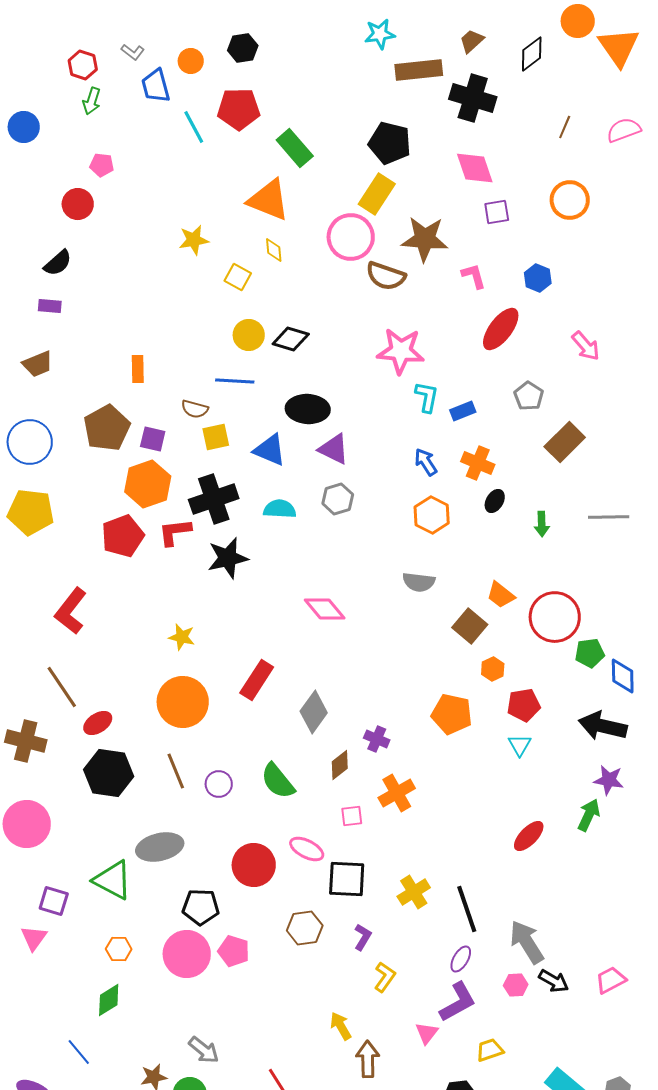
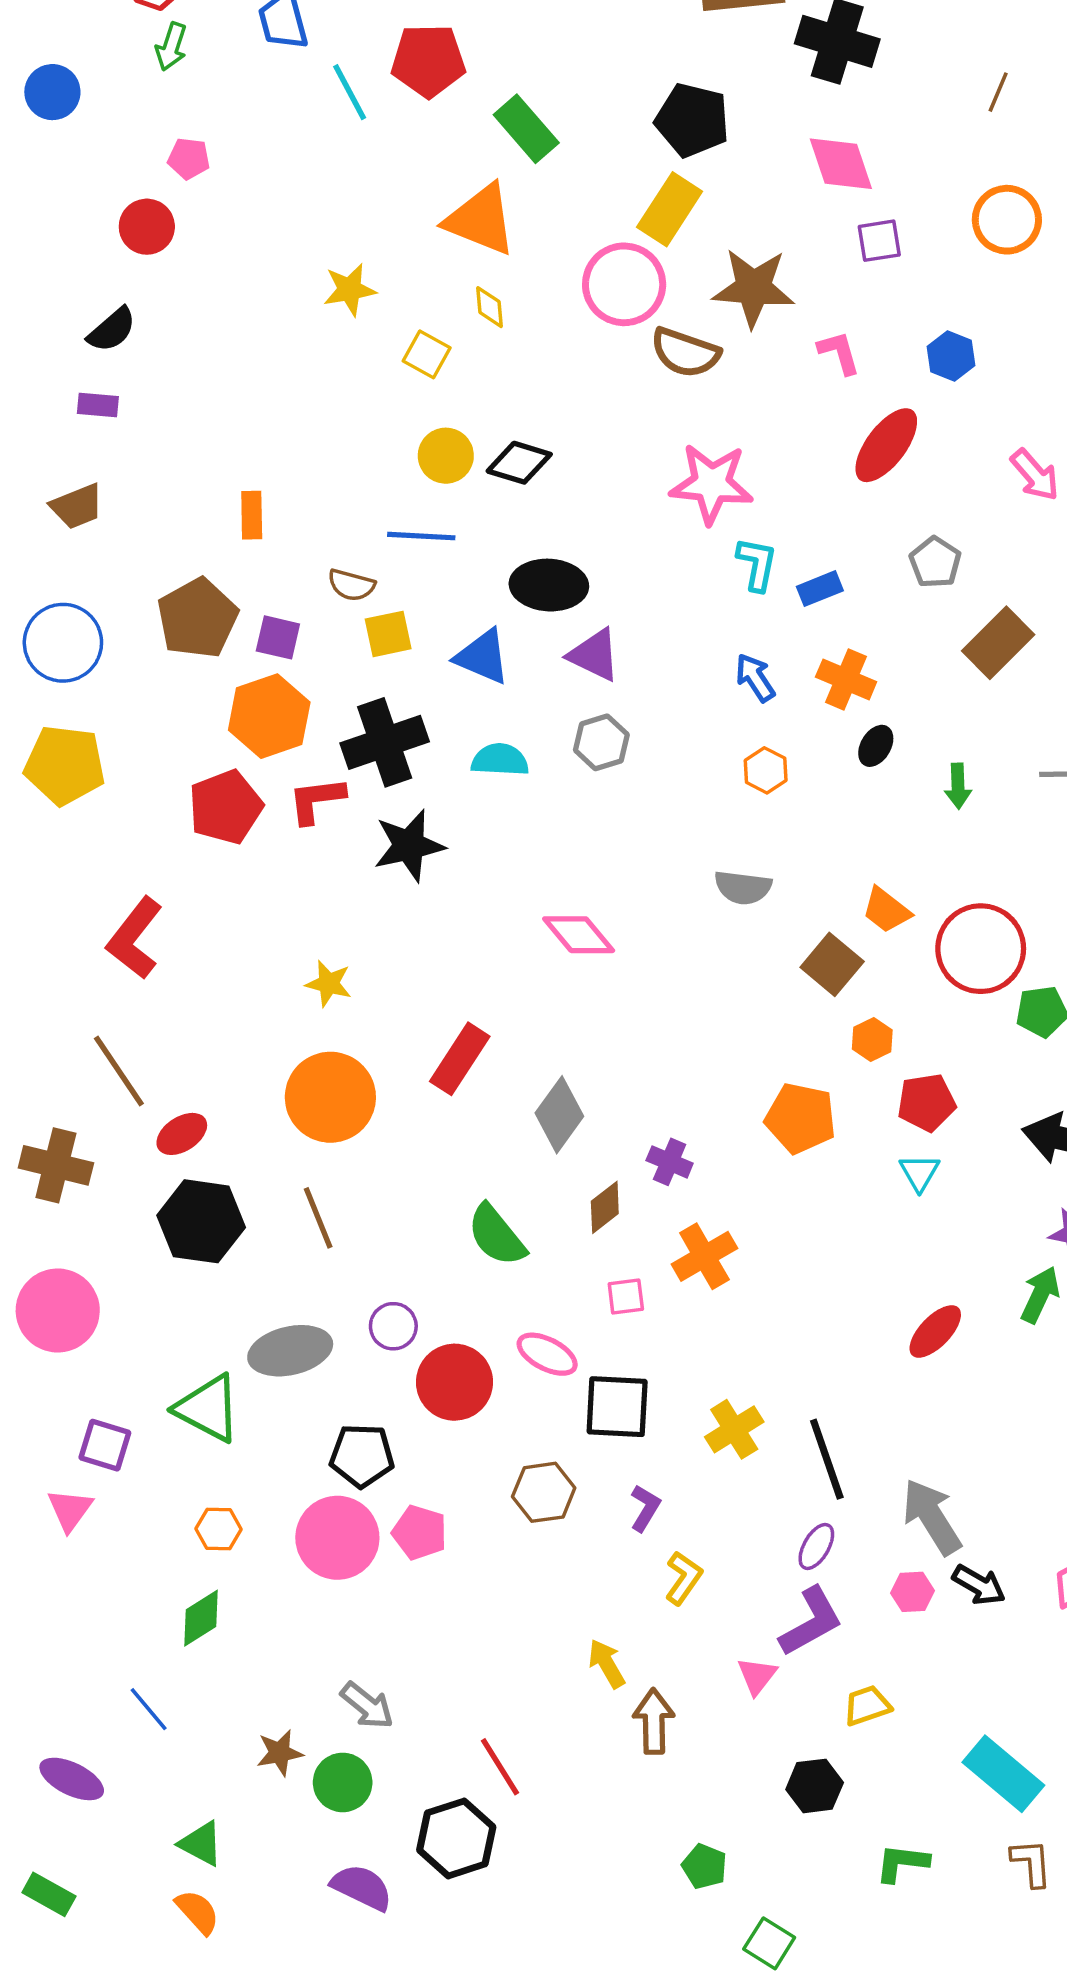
orange hexagon: (432, 515) -> (766, 770), size x0.7
purple circle: (219, 784) -> (393, 1326), moved

